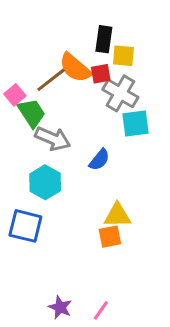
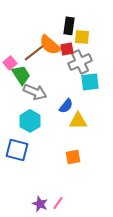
gray cross: (120, 93) -> (80, 62), turned 35
yellow triangle: (117, 215) -> (78, 121), moved
pink line: (101, 310) -> (58, 203), moved

